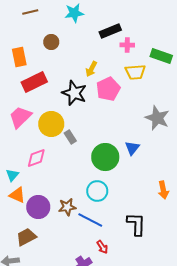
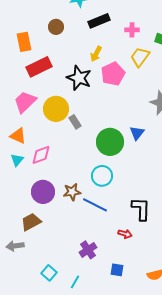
black rectangle: (110, 31) -> (99, 21), moved
yellow trapezoid: (135, 72) -> (140, 57), turned 130
pink diamond: (36, 158) -> (41, 155), moved
orange triangle: (17, 195) -> (18, 136), moved
red arrow: (102, 247) -> (125, 234), moved, turned -40

